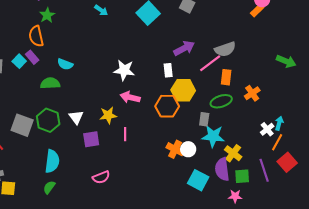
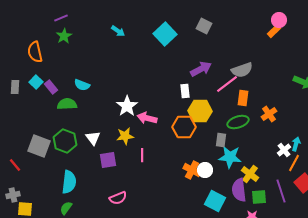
orange semicircle: (36, 36) -> (35, 52), moved
purple rectangle: (32, 57) -> (51, 87), moved
white star: (124, 70) -> (127, 106), moved, turned 30

